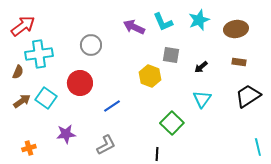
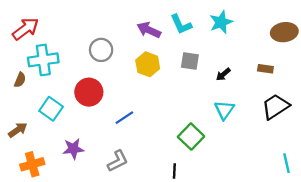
brown ellipse: (236, 29) -> (284, 32), moved
yellow hexagon: (150, 76) -> (148, 64), moved
brown arrow: (22, 101) -> (18, 130), moved
orange cross: (29, 148) -> (32, 164), size x1.5

